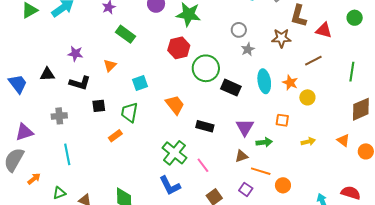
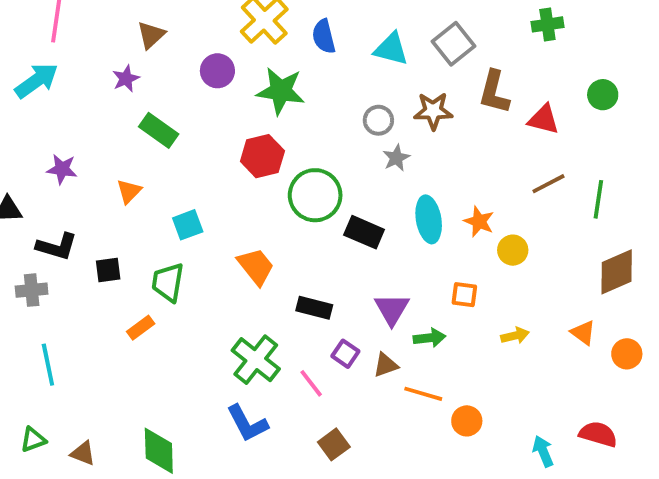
brown star: (281, 38) -> (433, 111), moved
brown line: (313, 61) -> (549, 184), moved
black L-shape: (80, 83) -> (57, 247), moved
purple square: (246, 189) -> (345, 354), moved

